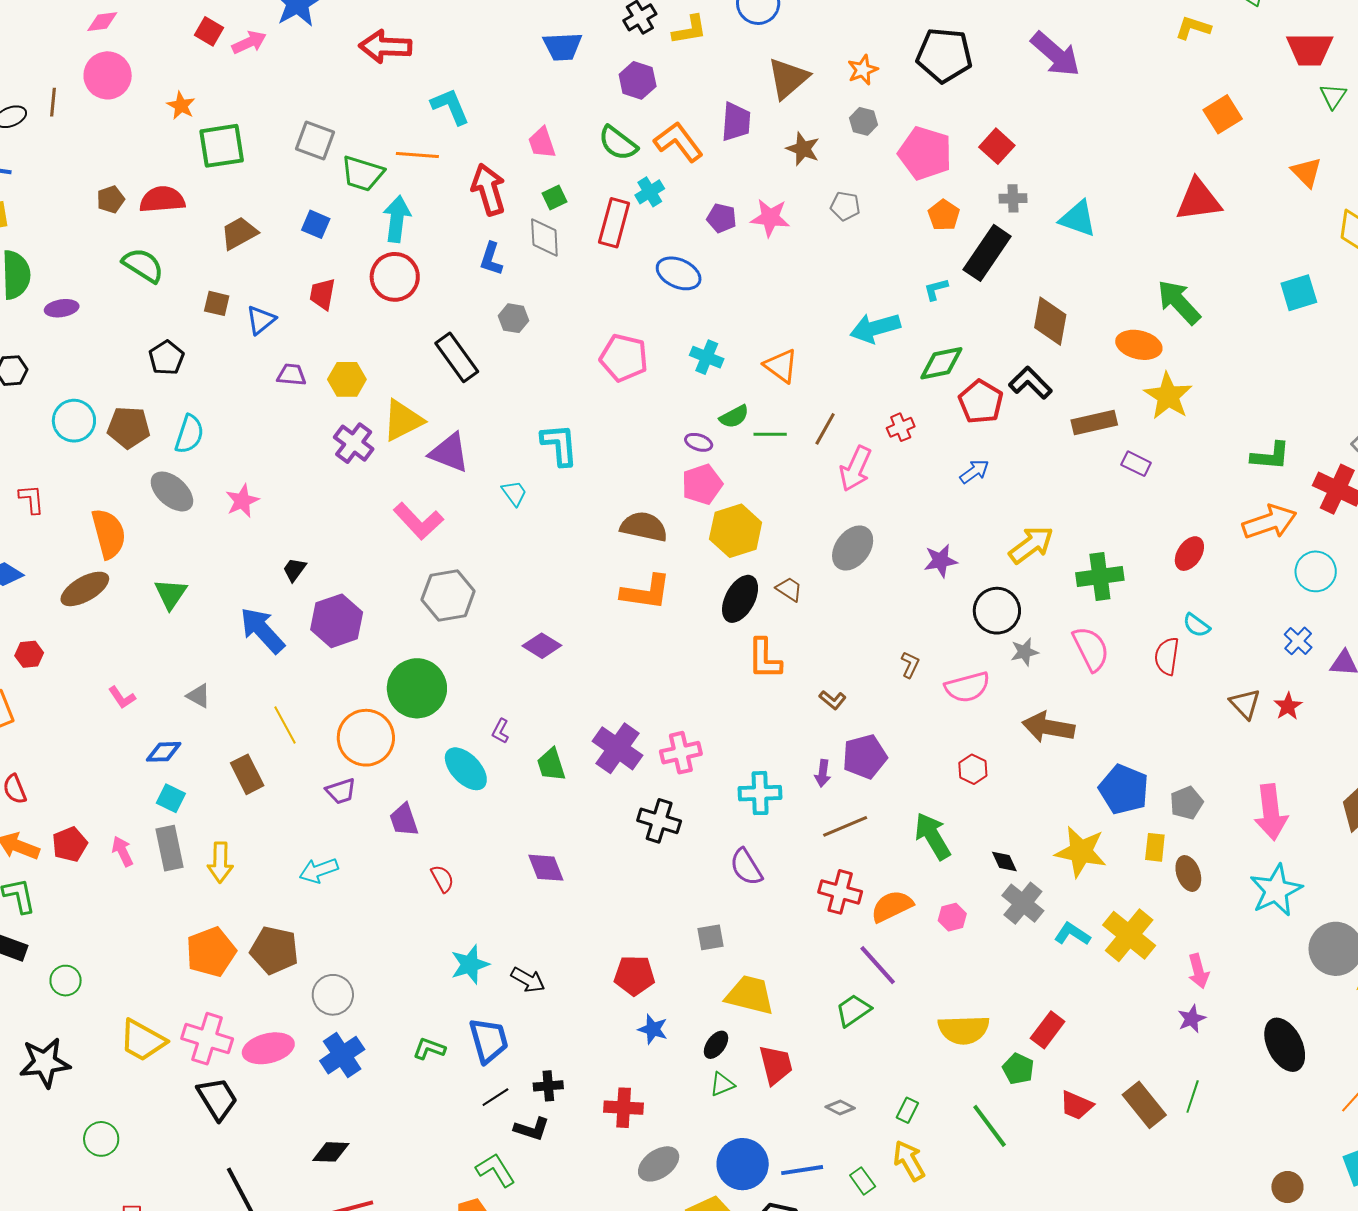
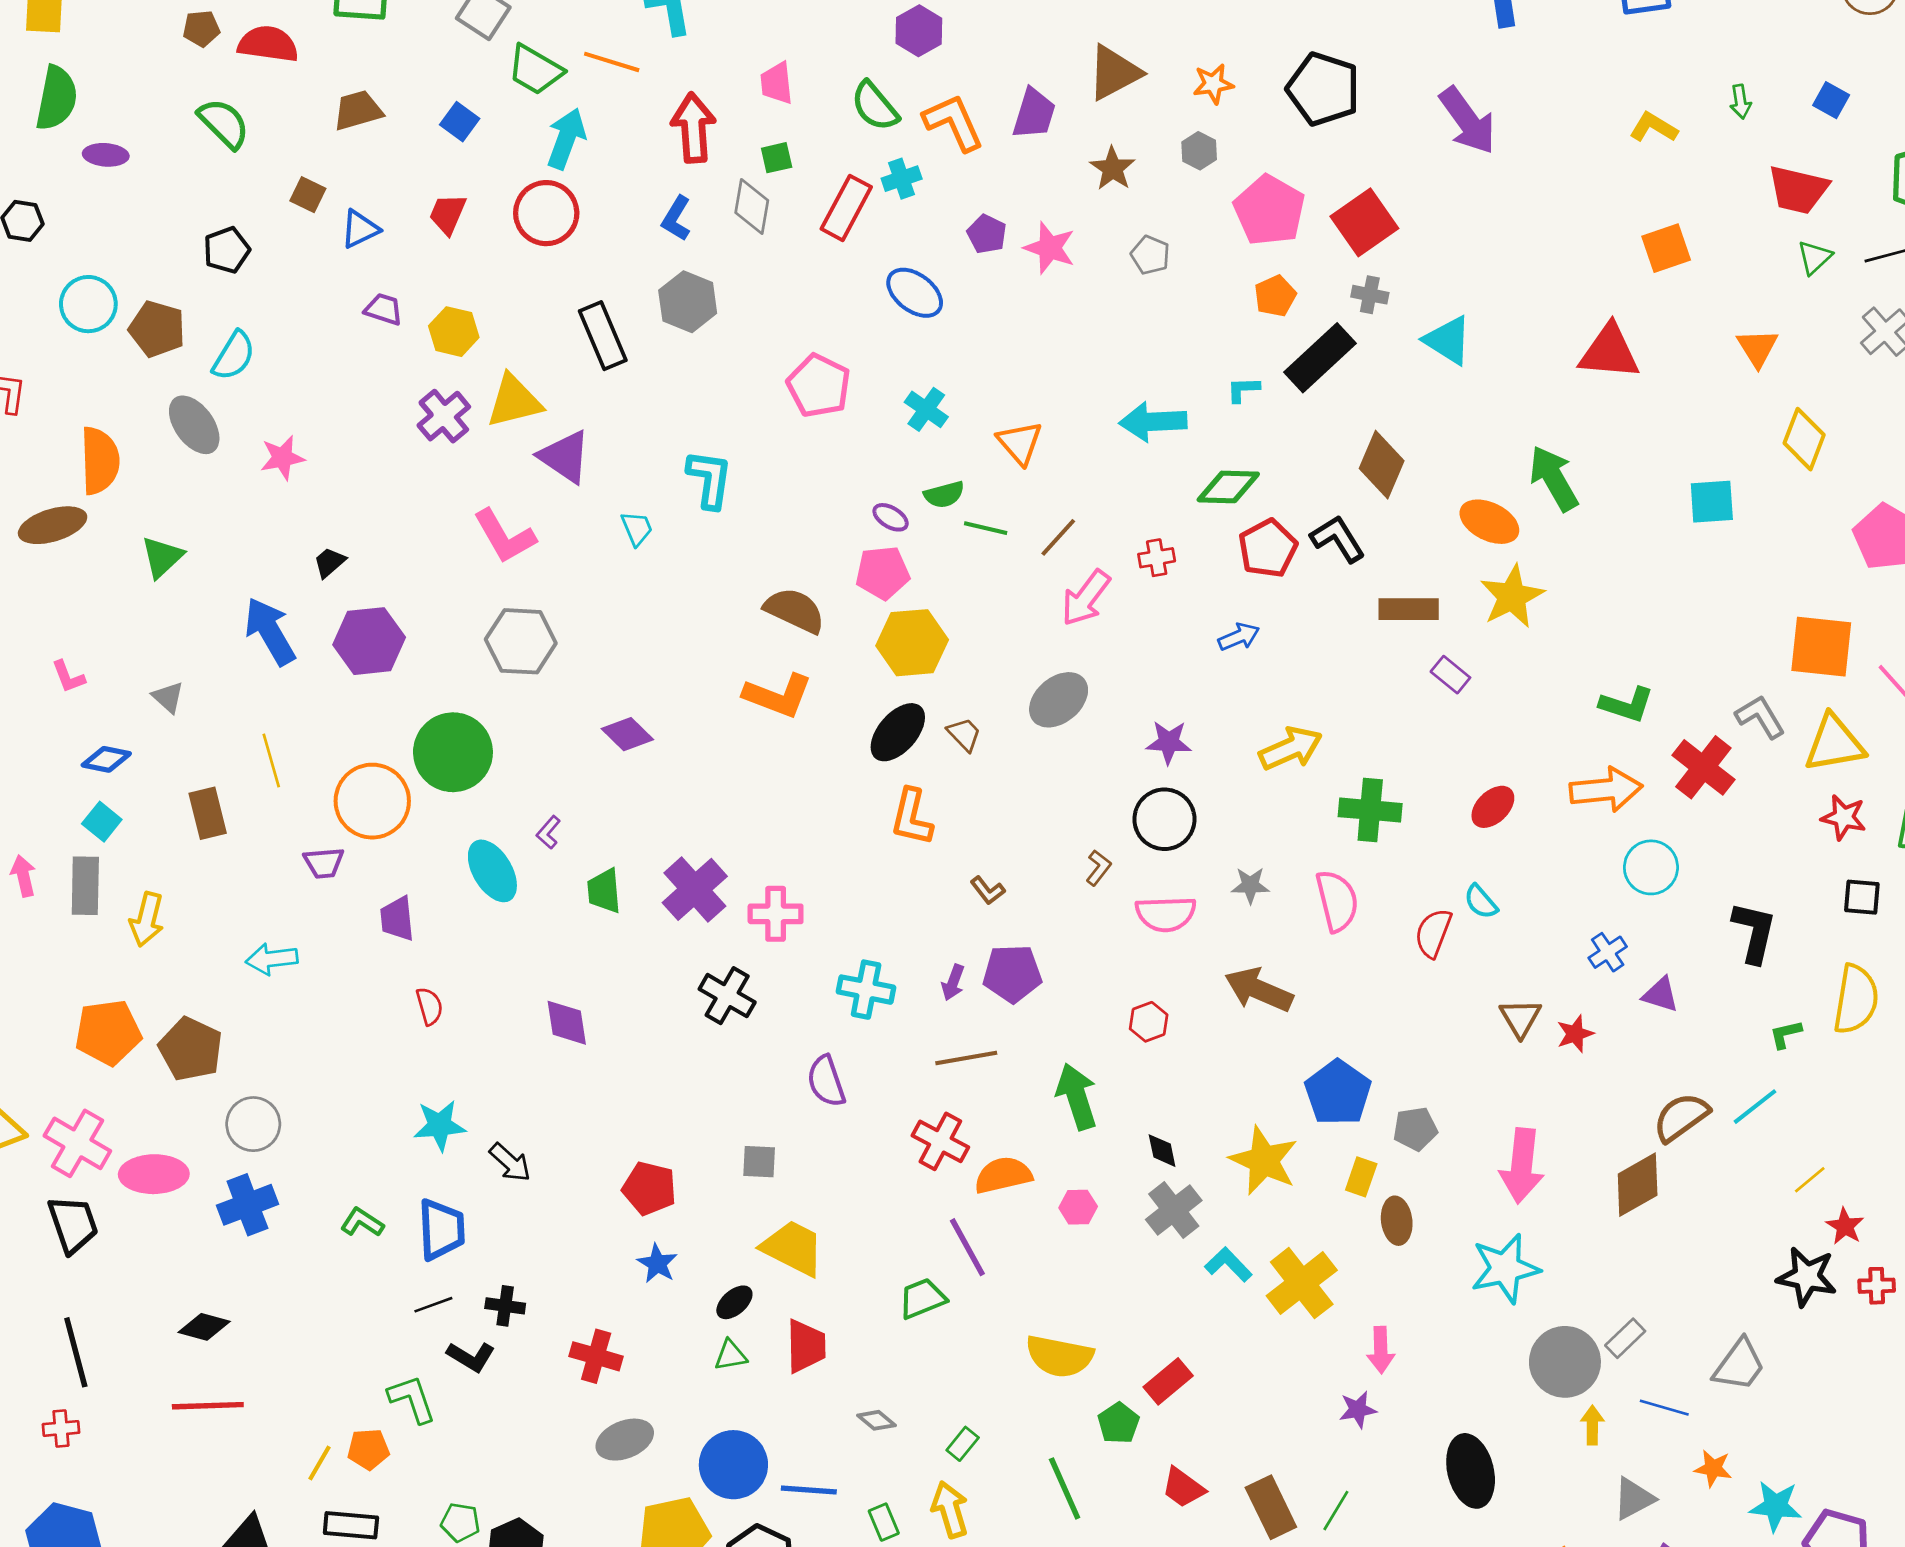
red square: (997, 146) -> (1364, 222), size x1.4
gray hexagon: (513, 318) -> (688, 302), size x1.5
black circle: (997, 611) -> (1164, 819), moved

